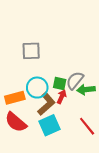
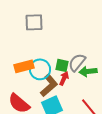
gray square: (31, 51) -> (34, 22), moved
orange rectangle: (15, 98) -> (24, 66), moved

